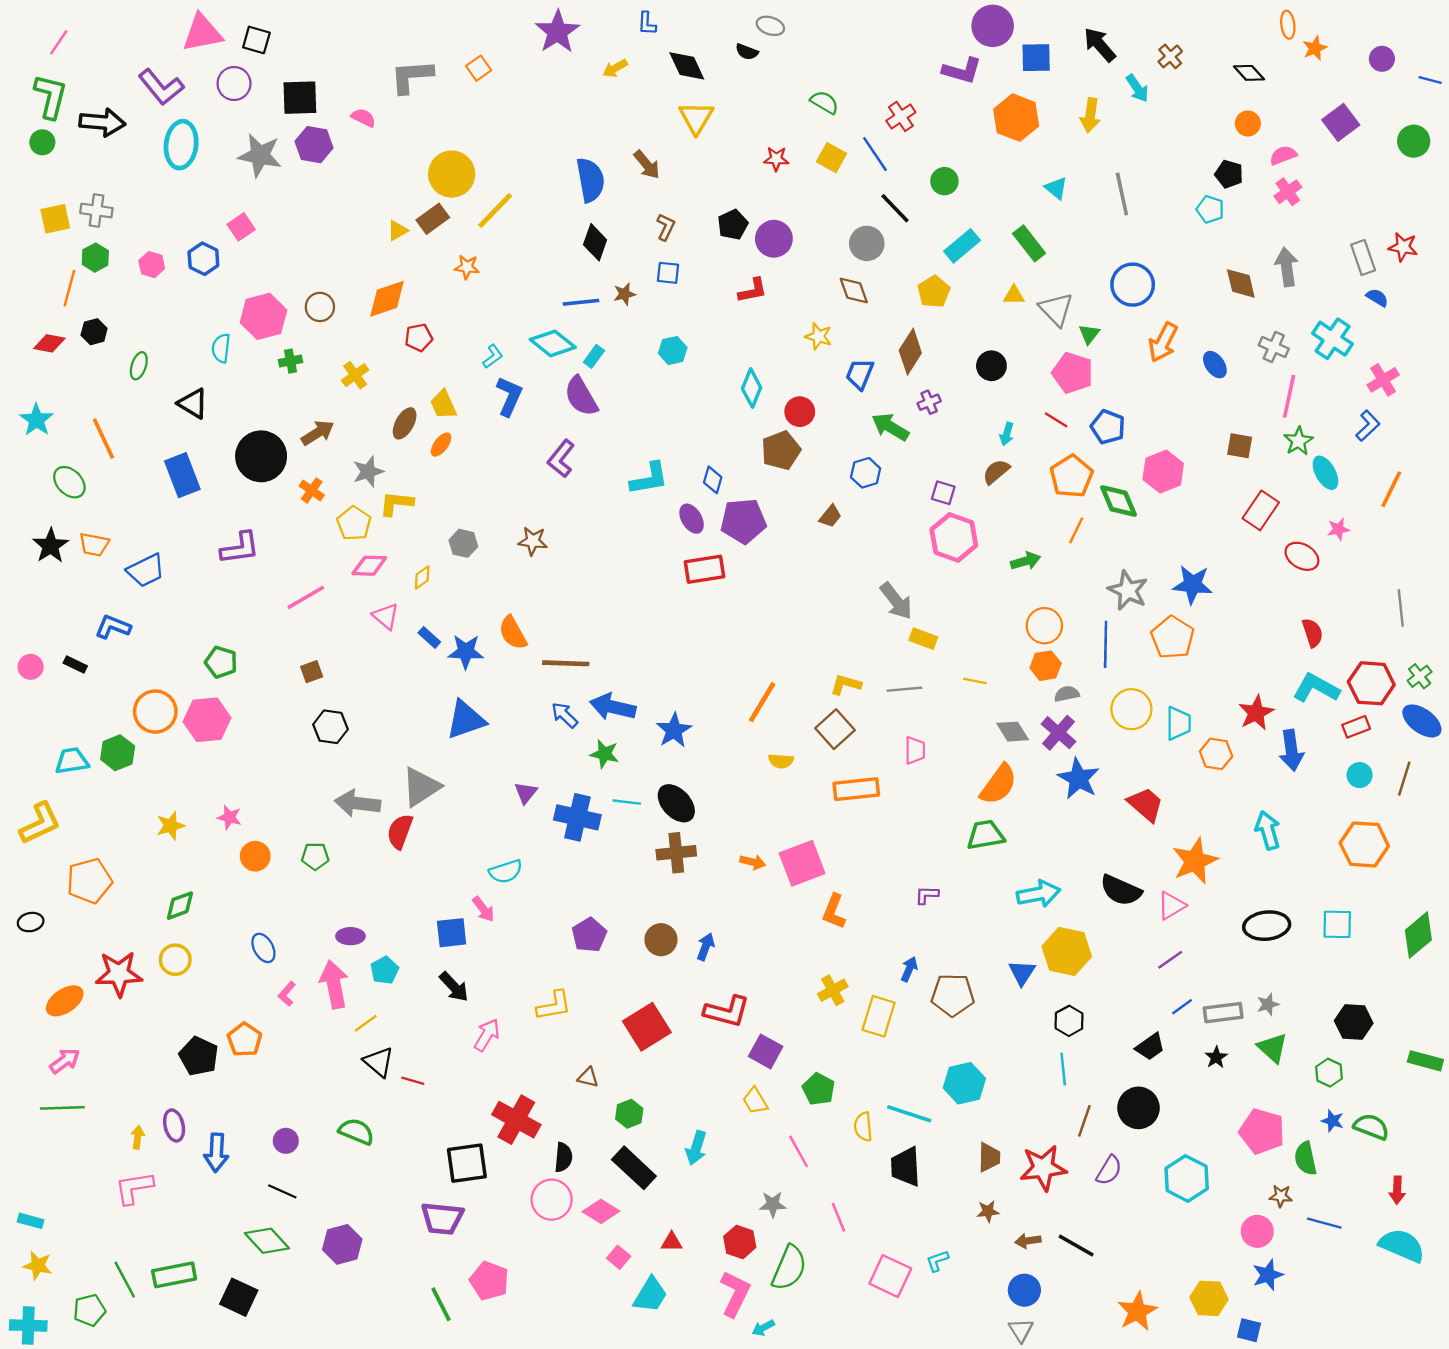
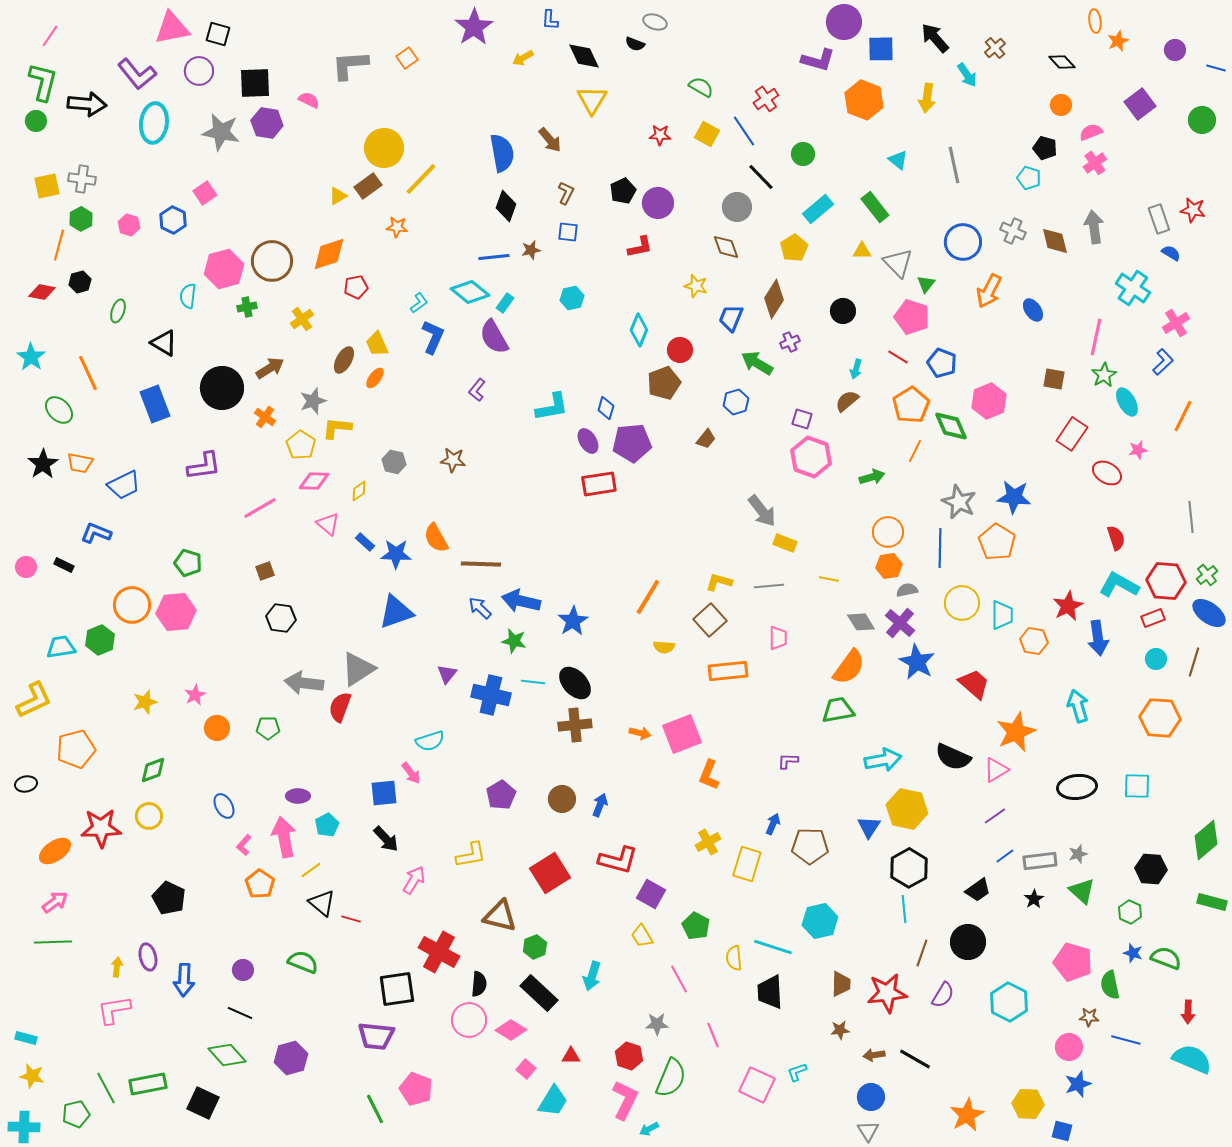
brown circle: (320, 307) -> (272, 261), size x1.6
gray cross: (1274, 347) -> (1013, 231), moved
purple L-shape: (561, 459) -> (477, 390), size x0.7
pink star: (229, 817) -> (195, 695), turned 30
green diamond: (1418, 935) -> (1206, 840), moved
black hexagon: (1069, 1021) -> (909, 868), size x1.5
orange pentagon: (245, 1040) -> (260, 884), moved
brown triangle: (588, 1077) -> (500, 916), size x1.8

